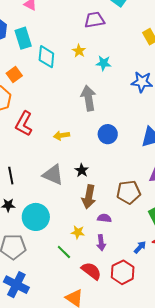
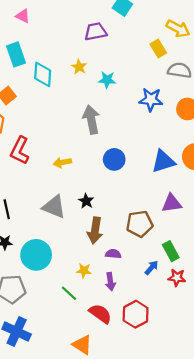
blue arrow: (140, 247) -> (152, 268), moved

